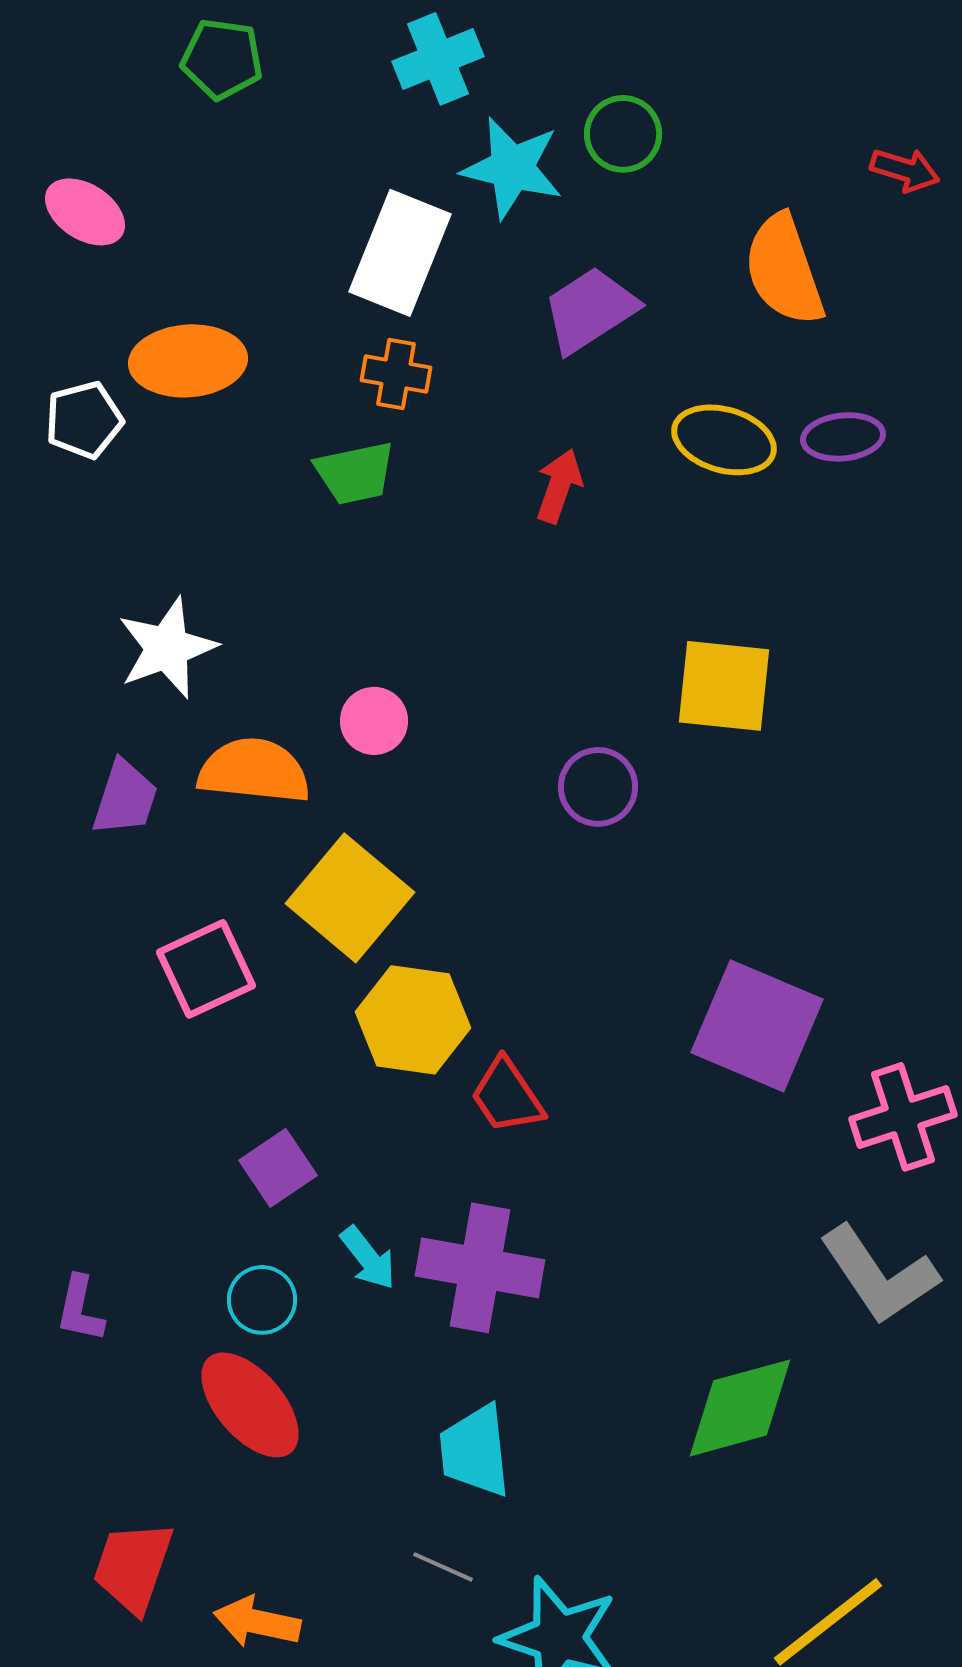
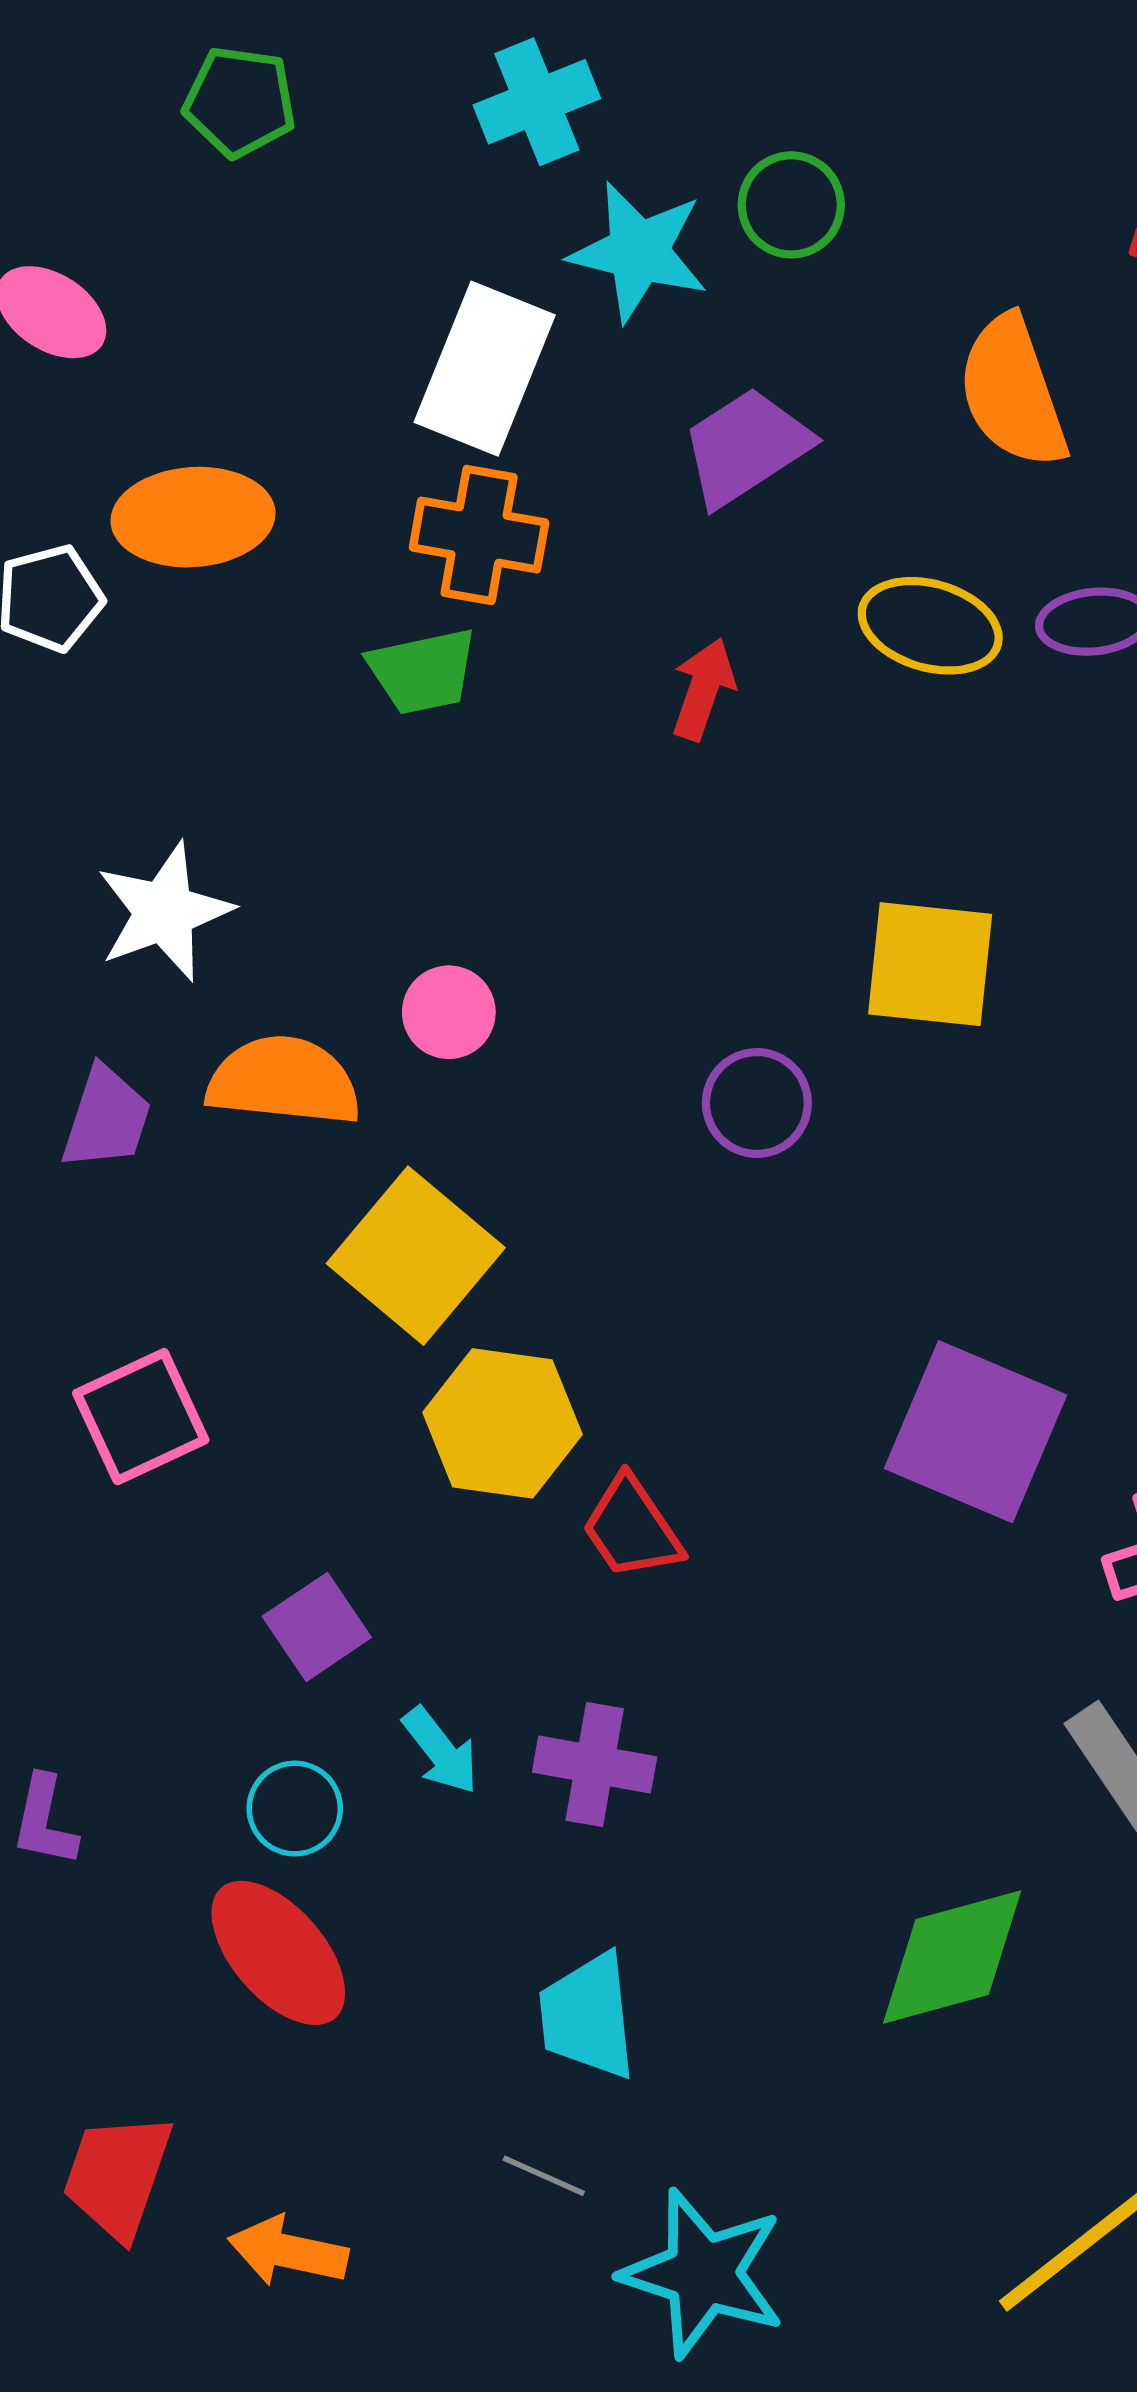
orange cross: (396, 374) -> (479, 535), size x1.4
pink square: (206, 969) -> (141, 1417), moved
purple cross: (480, 1268) -> (595, 1765), size x0.7

